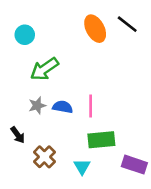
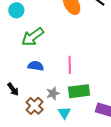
gray star: (37, 105) -> (53, 93), moved
blue semicircle: (63, 107) -> (36, 66), moved

